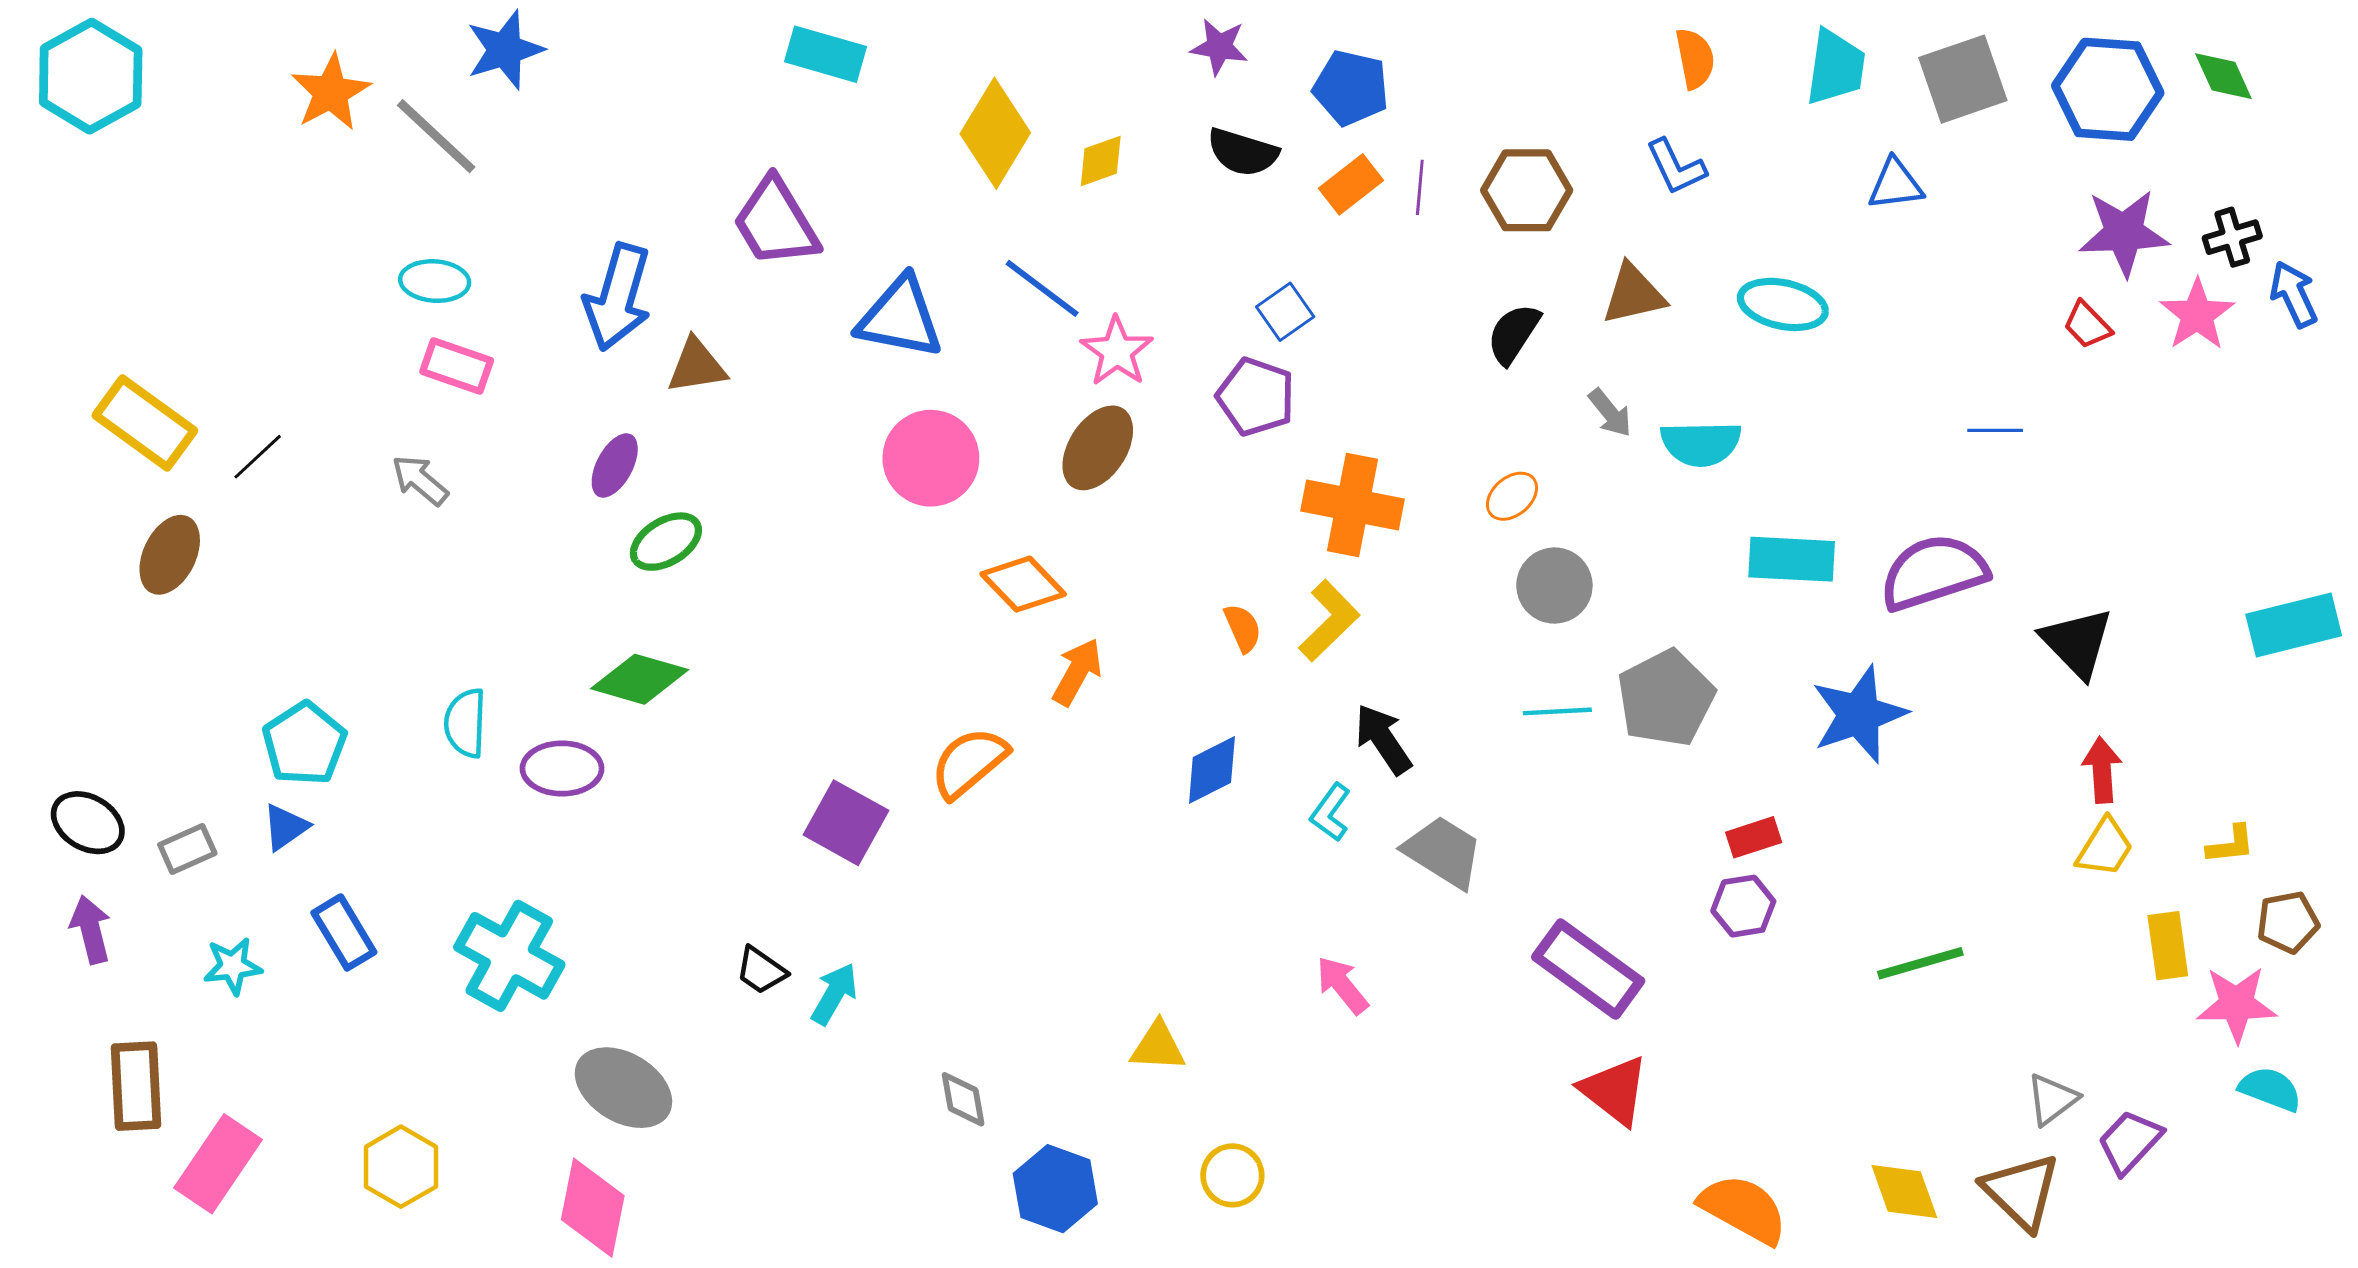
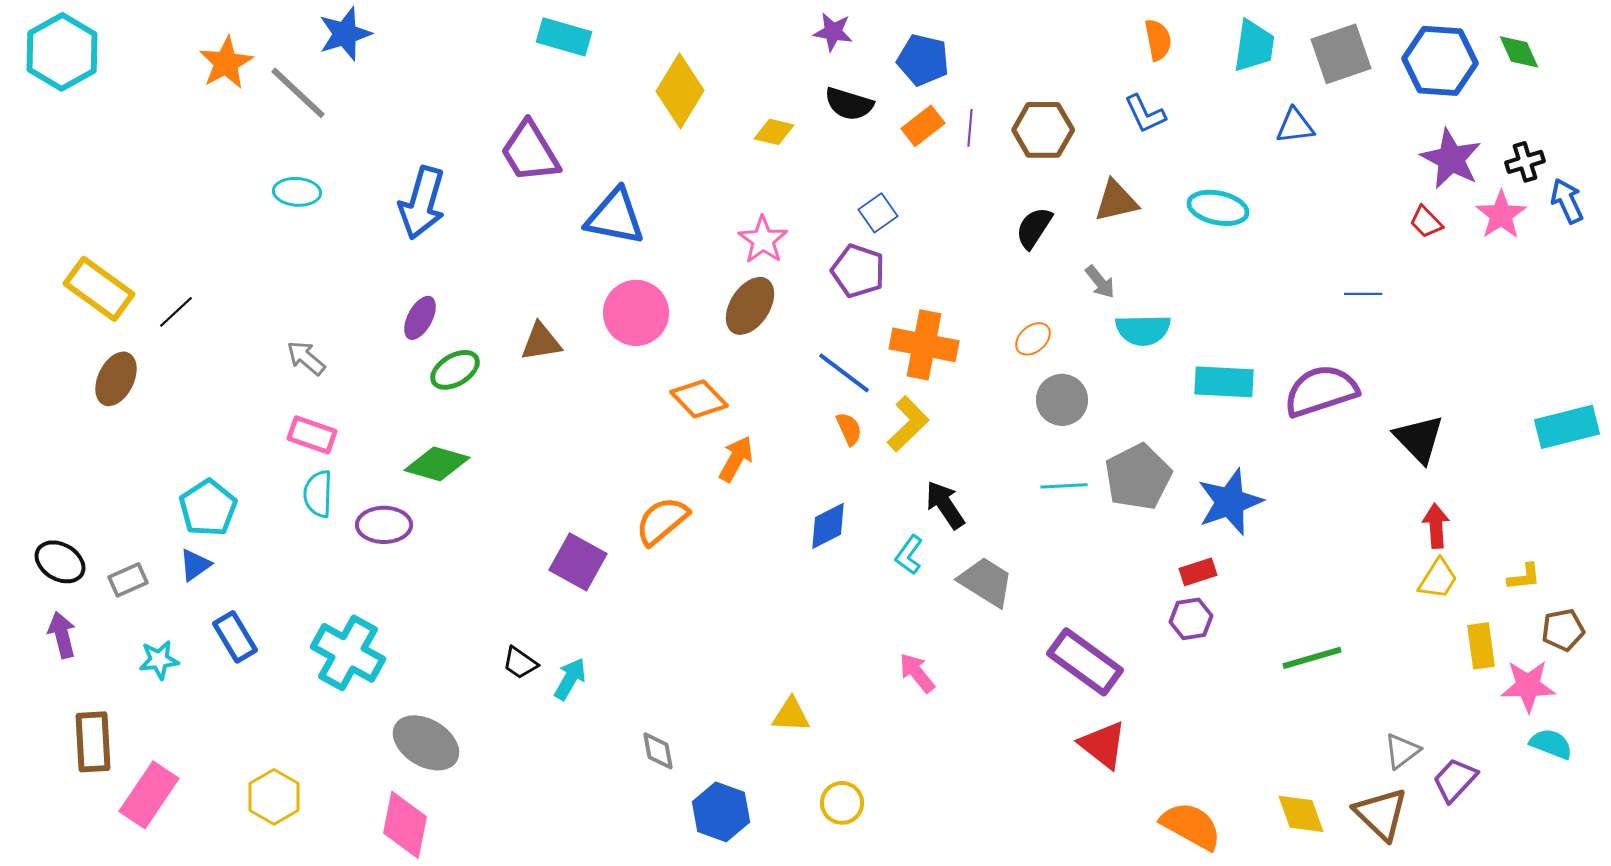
yellow diamond: (1101, 161) -> (774, 132), moved, turned 33
purple star: (2124, 233) -> (1451, 159), turned 30
blue line: (1042, 288) -> (844, 373), moved
pink rectangle: (457, 366) -> (312, 435), moved
brown triangle: (697, 366) -> (541, 342), moved
cyan semicircle: (1701, 444) -> (1143, 330), moved
gray arrow: (420, 480) -> (306, 358), moved
blue star: (1859, 714) -> (1230, 502), moved

